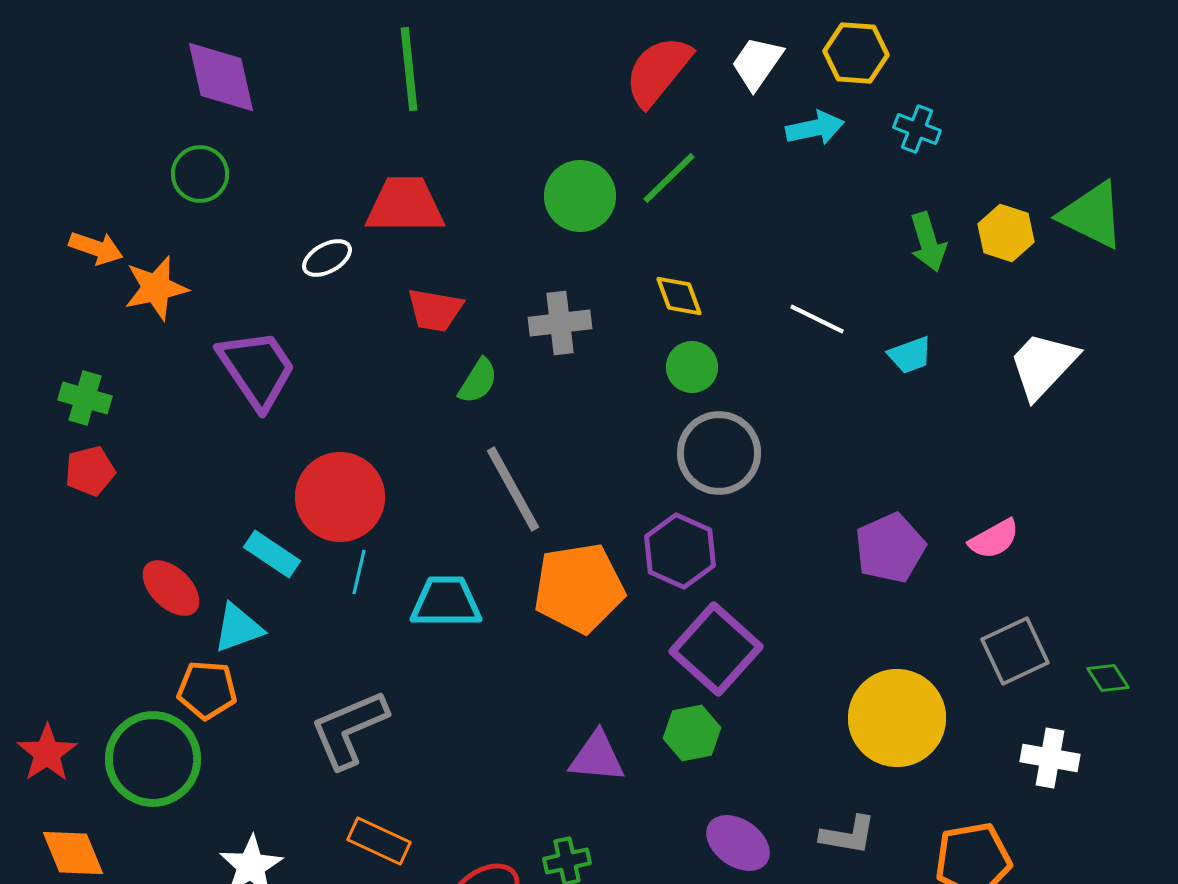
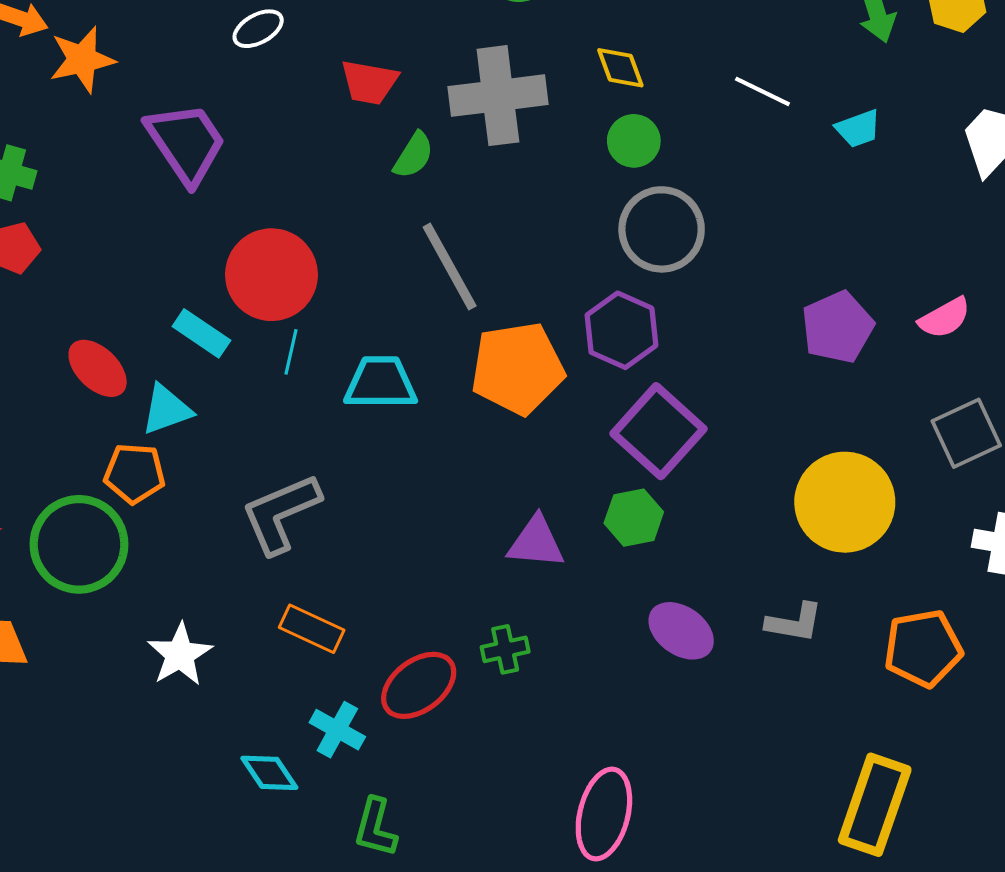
gray cross: (560, 323) -> (498, 96), size x1.5

